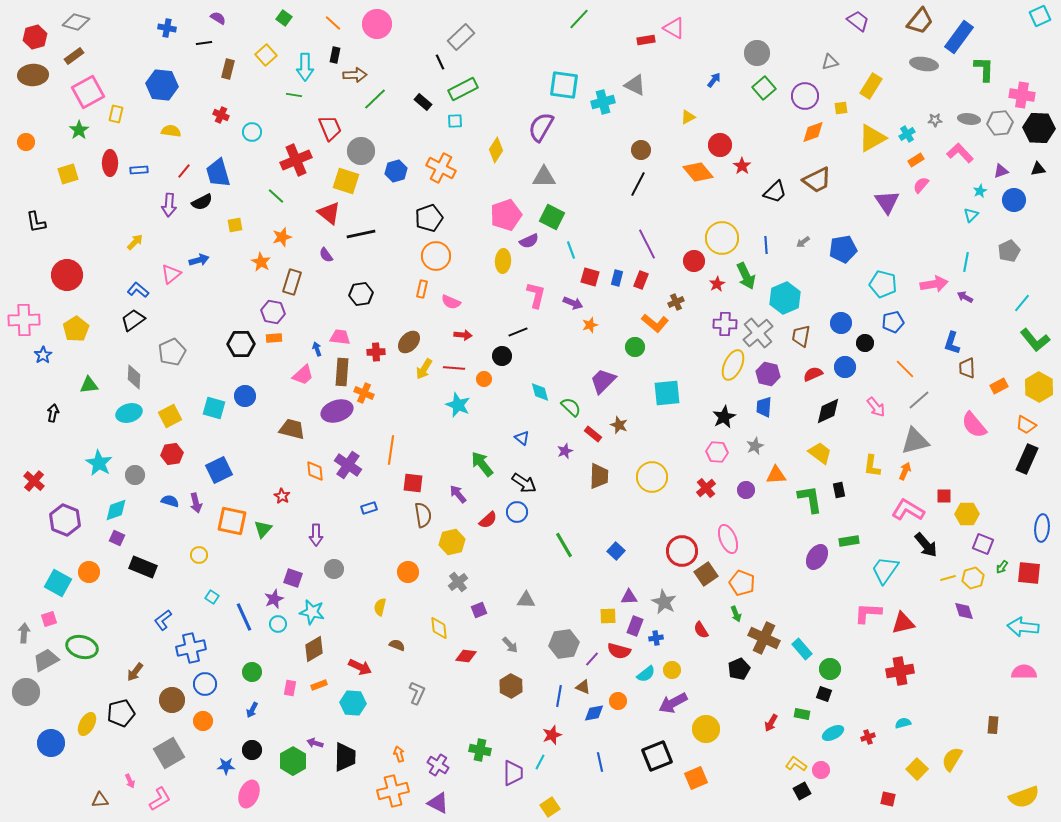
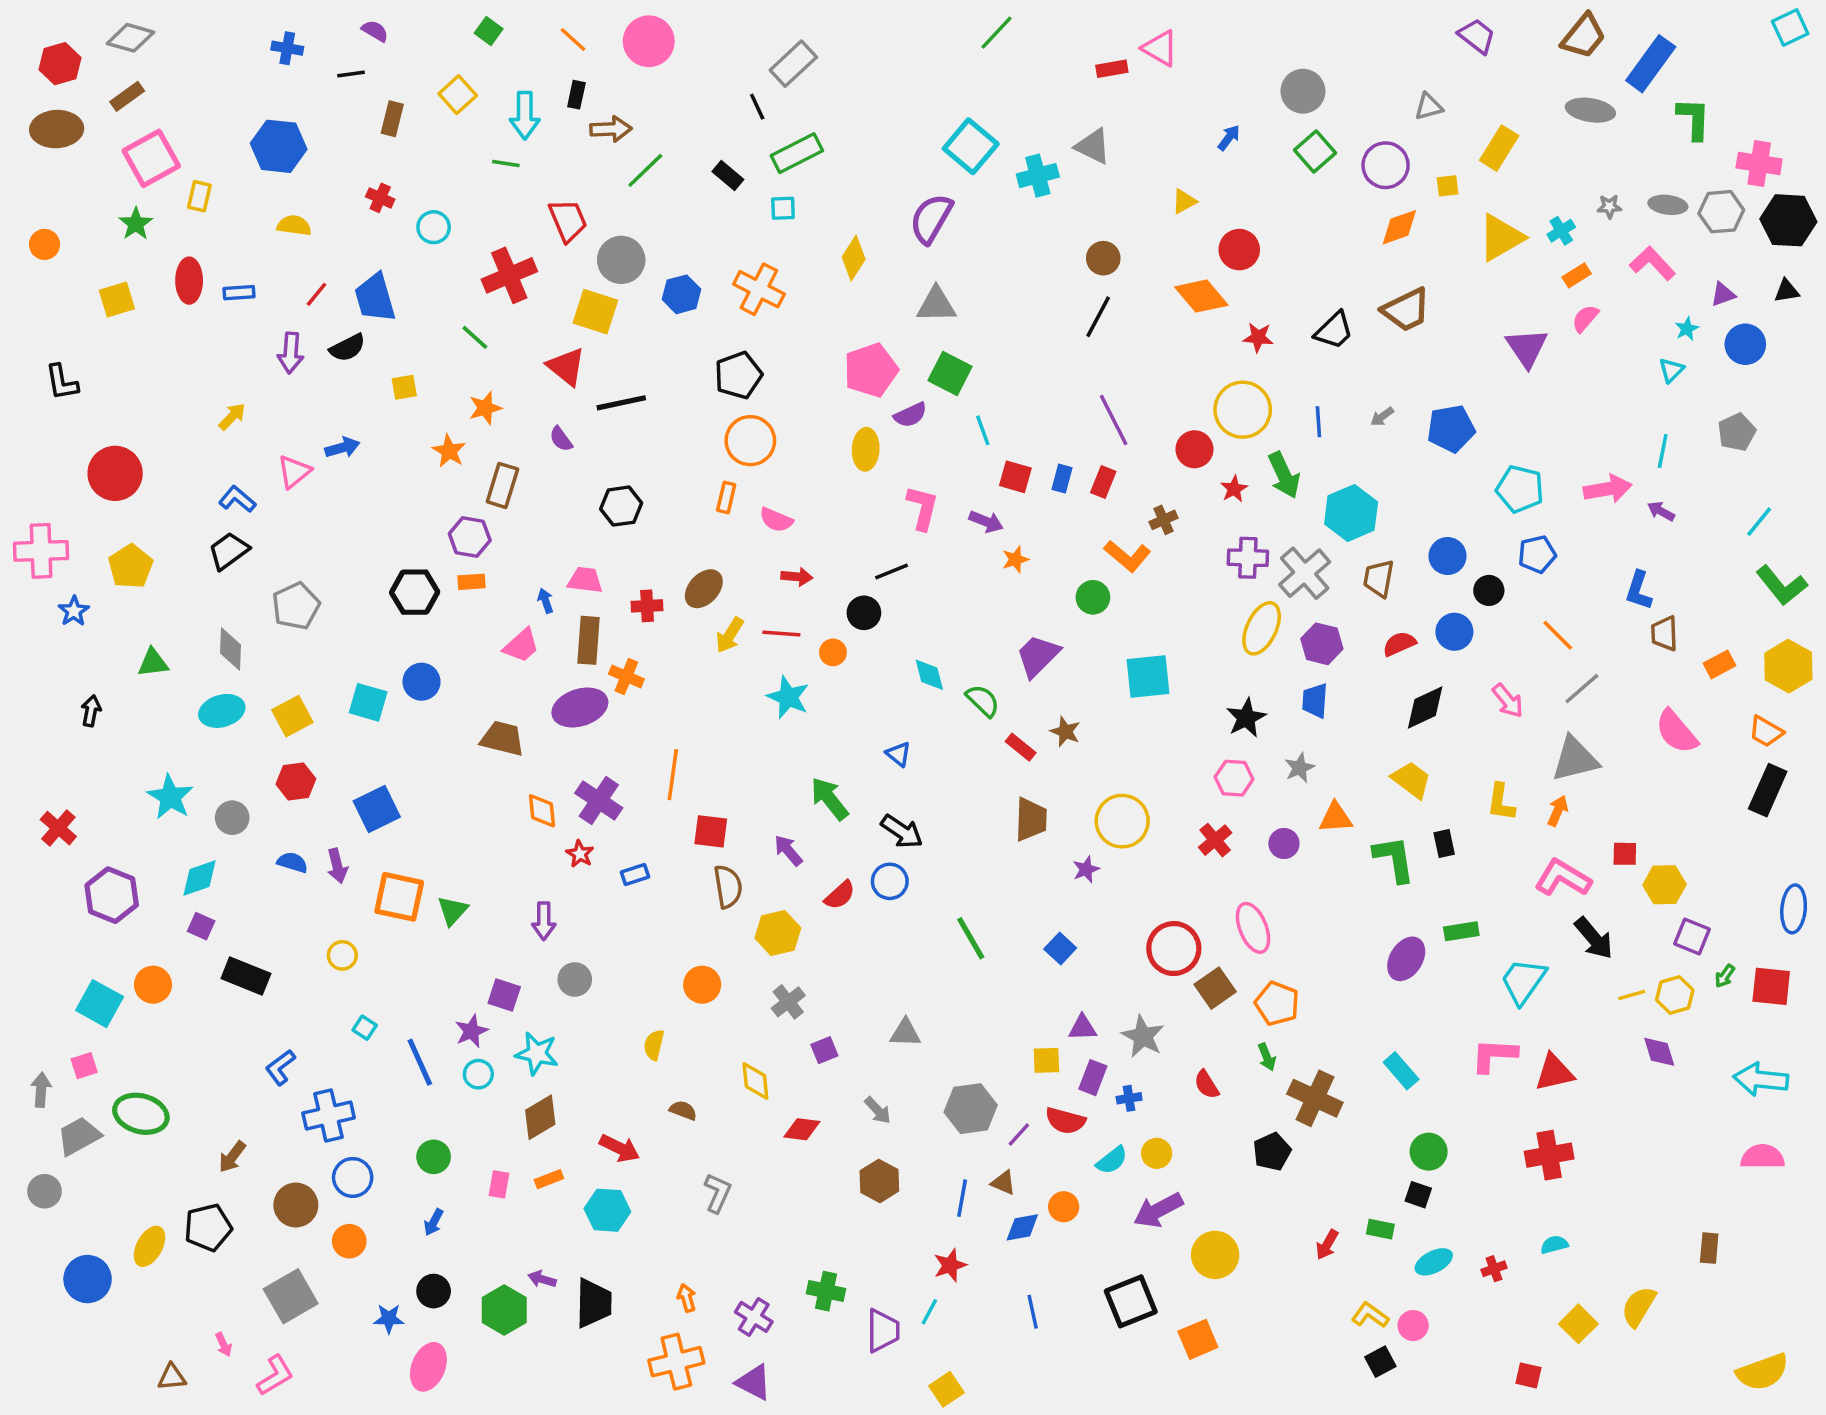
cyan square: (564, 85) -> (971, 146), turned 32
red star: (742, 166) -> (1258, 337), moved, turned -30
purple star: (565, 451) -> (1086, 869), moved
red star: (282, 496) -> (580, 854), moved
cyan rectangle: (802, 649) -> (1401, 1071), moved
gray circle: (26, 692) -> (45, 1191), size x0.7

